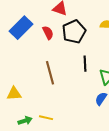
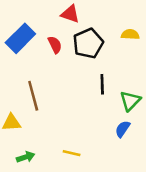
brown line: (50, 73) -> (33, 96), moved
yellow line: (46, 118) -> (72, 153), moved

